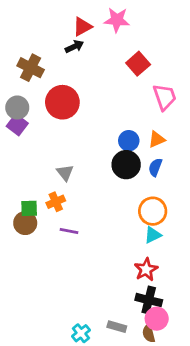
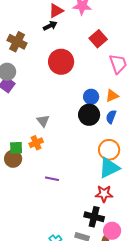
red circle: (62, 102) -> (61, 62), moved
purple line: (69, 231) -> (52, 179), moved
cyan triangle: (153, 235) -> (109, 168), size x1.6
red star: (146, 270) -> (104, 194), turned 30
black cross: (149, 300) -> (94, 217), moved

